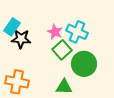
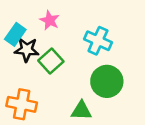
pink star: (55, 32) -> (50, 20), moved
green square: (62, 50) -> (51, 61), moved

